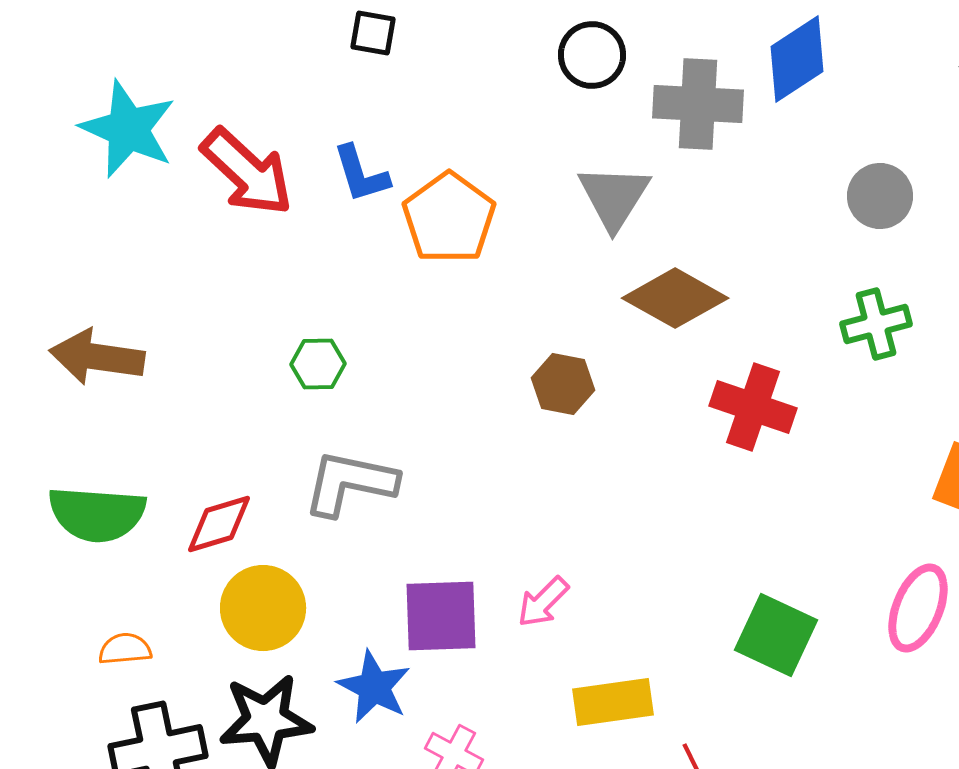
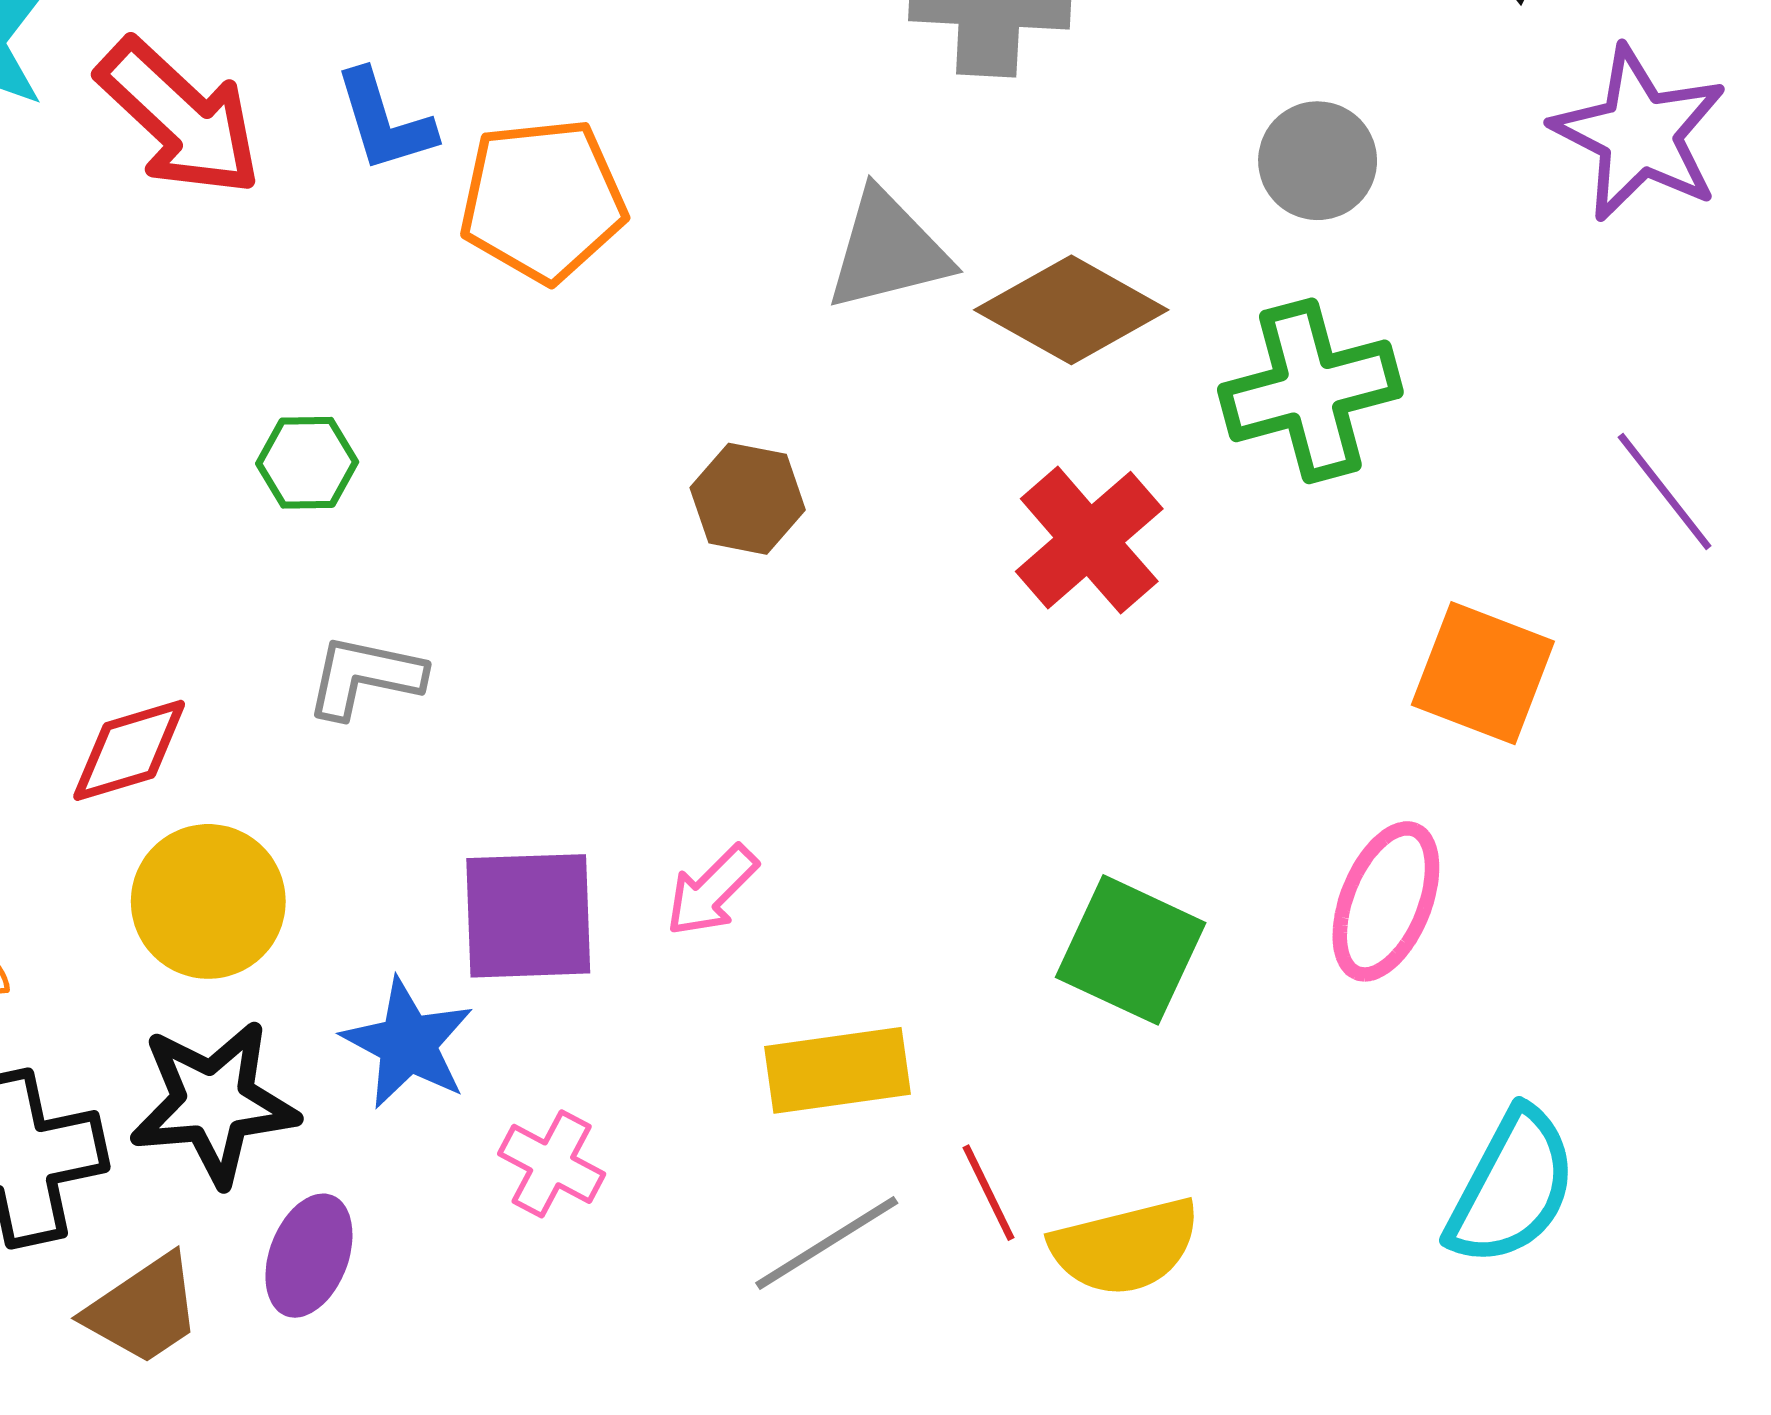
gray triangle: (614, 197) -> (888, 251), moved, turned 44
orange pentagon: (449, 218) -> (543, 200), turned 30
brown diamond: (675, 298) -> (1071, 310), moved
green cross: (876, 324) -> (1310, 391), size x1.4
red cross: (753, 407) -> (1089, 540), turned 30
gray L-shape: (350, 483) -> (365, 677), size x0.7

